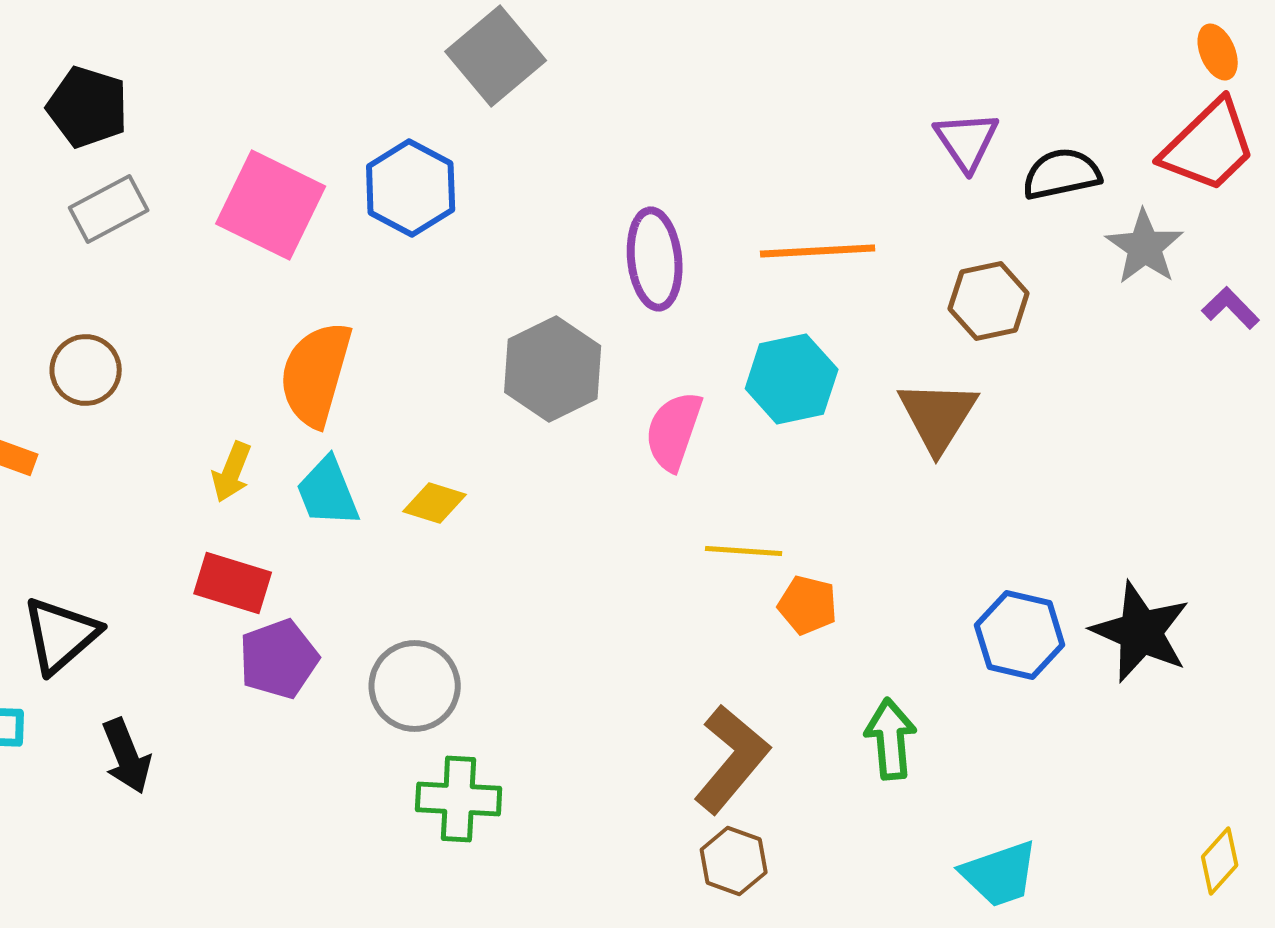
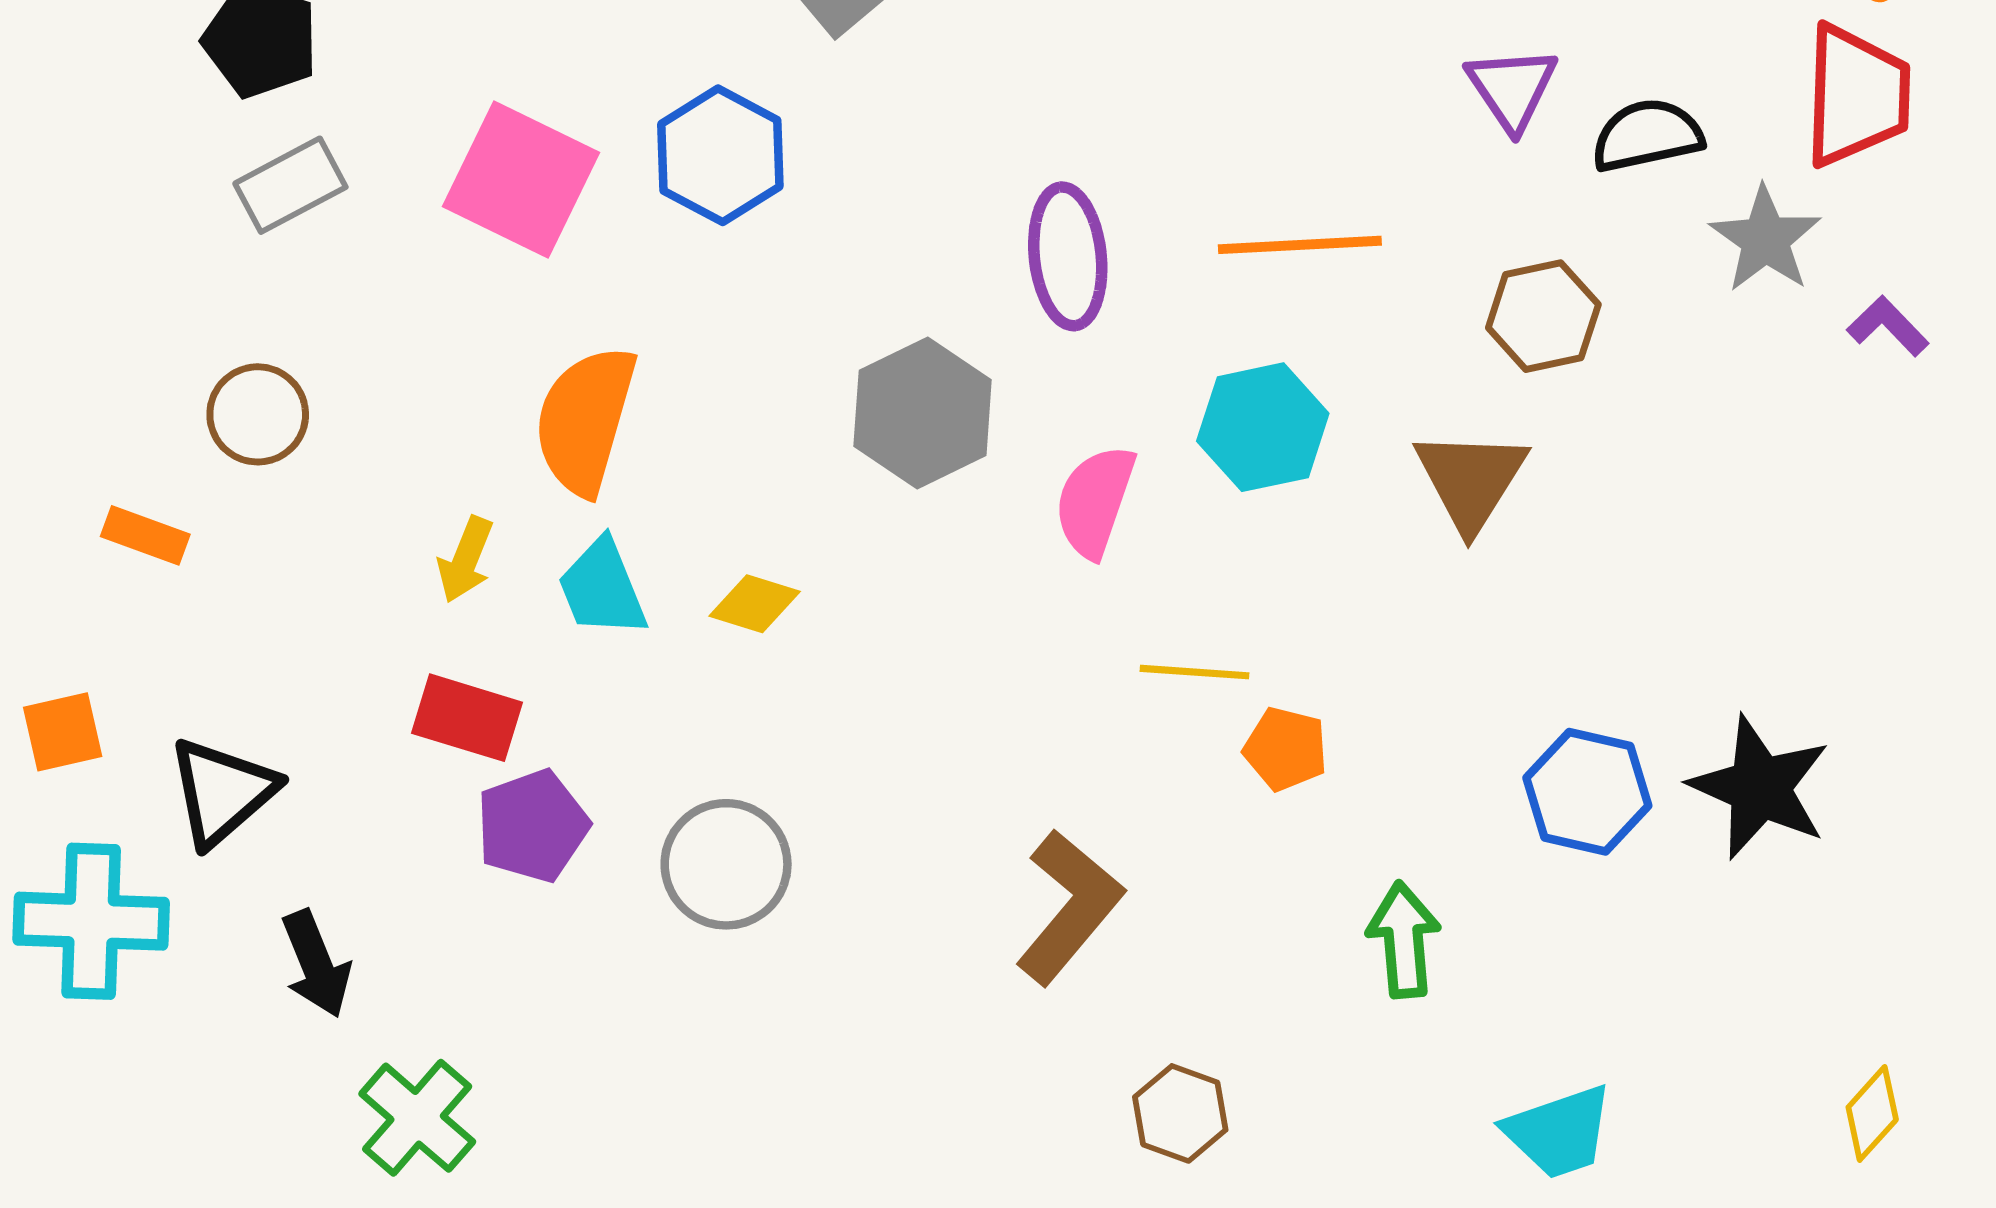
red trapezoid: (1209, 146) -> (1857, 95), turned -44
brown L-shape: (732, 759) -> (1069, 907), moved
green cross: (459, 799) -> (417, 1118), moved, turned 38

